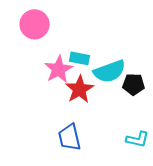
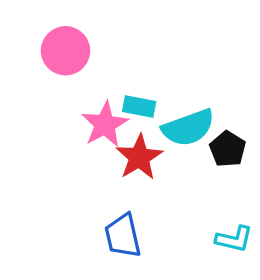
black pentagon: (134, 84) -> (228, 149), turned 30

